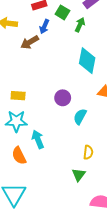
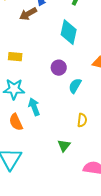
cyan diamond: (87, 61) -> (69, 32), moved
yellow rectangle: (18, 96) -> (15, 57), moved
green triangle: (79, 175) -> (64, 146), moved

